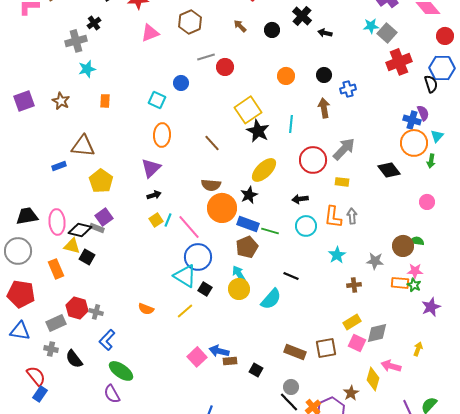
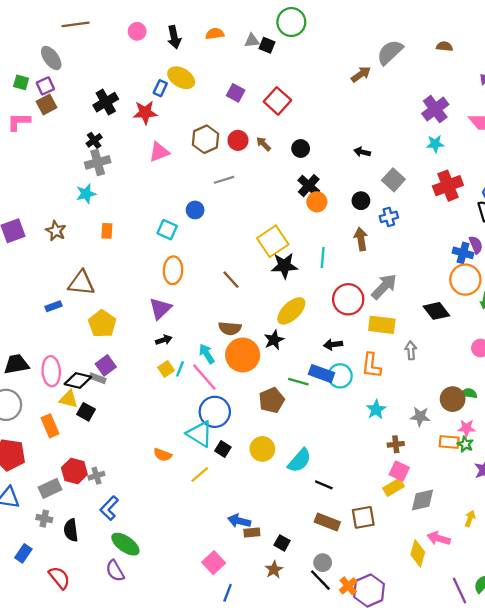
black cross: (302, 16) -> (309, 186), moved
cyan star: (371, 26) -> (435, 144), moved
gray square: (387, 33) -> (393, 180), moved
gray cross: (76, 41) -> (98, 162), moved
red circle: (225, 67) -> (238, 140), moved
black star: (258, 131) -> (284, 266), turned -30
yellow rectangle: (342, 182) -> (382, 325), size x1.6
gray arrow: (352, 216) -> (411, 350), moved
blue rectangle: (248, 224) -> (322, 374), moved
cyan arrow: (239, 274) -> (207, 354), moved
black line: (291, 276) -> (324, 485), moved
orange semicircle: (146, 309) -> (163, 455), moved
gray cross: (96, 312) -> (96, 476), turned -32
pink square: (357, 343) -> (399, 471), moved
pink square: (197, 357) -> (214, 563), moved
black semicircle: (74, 359) -> (71, 530), turned 30
red semicircle: (36, 376) -> (59, 578), moved
brown star: (351, 393) -> (274, 570), moved
blue rectangle: (40, 394) -> (23, 553), moved

